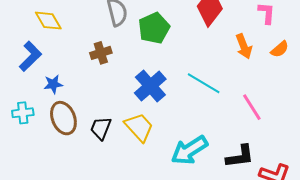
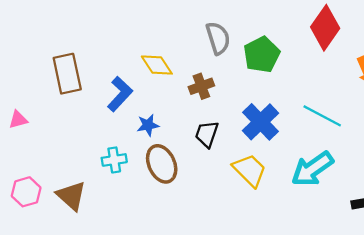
yellow diamond: (48, 21) -> (157, 65), moved
black trapezoid: (101, 128) -> (207, 134), moved
cyan arrow: (189, 150) -> (312, 169), moved

